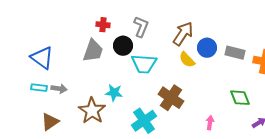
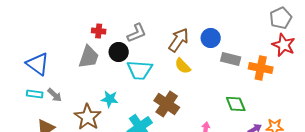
gray L-shape: (141, 27) -> (137, 33), turned 45
blue circle: (207, 48) -> (211, 38), moved
gray arrow: (59, 89) -> (55, 95), turned 35

